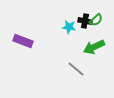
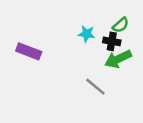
black cross: (85, 21) -> (112, 41), moved

